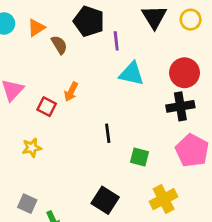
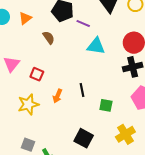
purple line: (116, 41) -> (83, 23), turned -56
brown semicircle: (59, 45) -> (49, 38), moved
orange arrow: (71, 92) -> (57, 96), moved
yellow star: (32, 148) -> (28, 104), size x1.5

